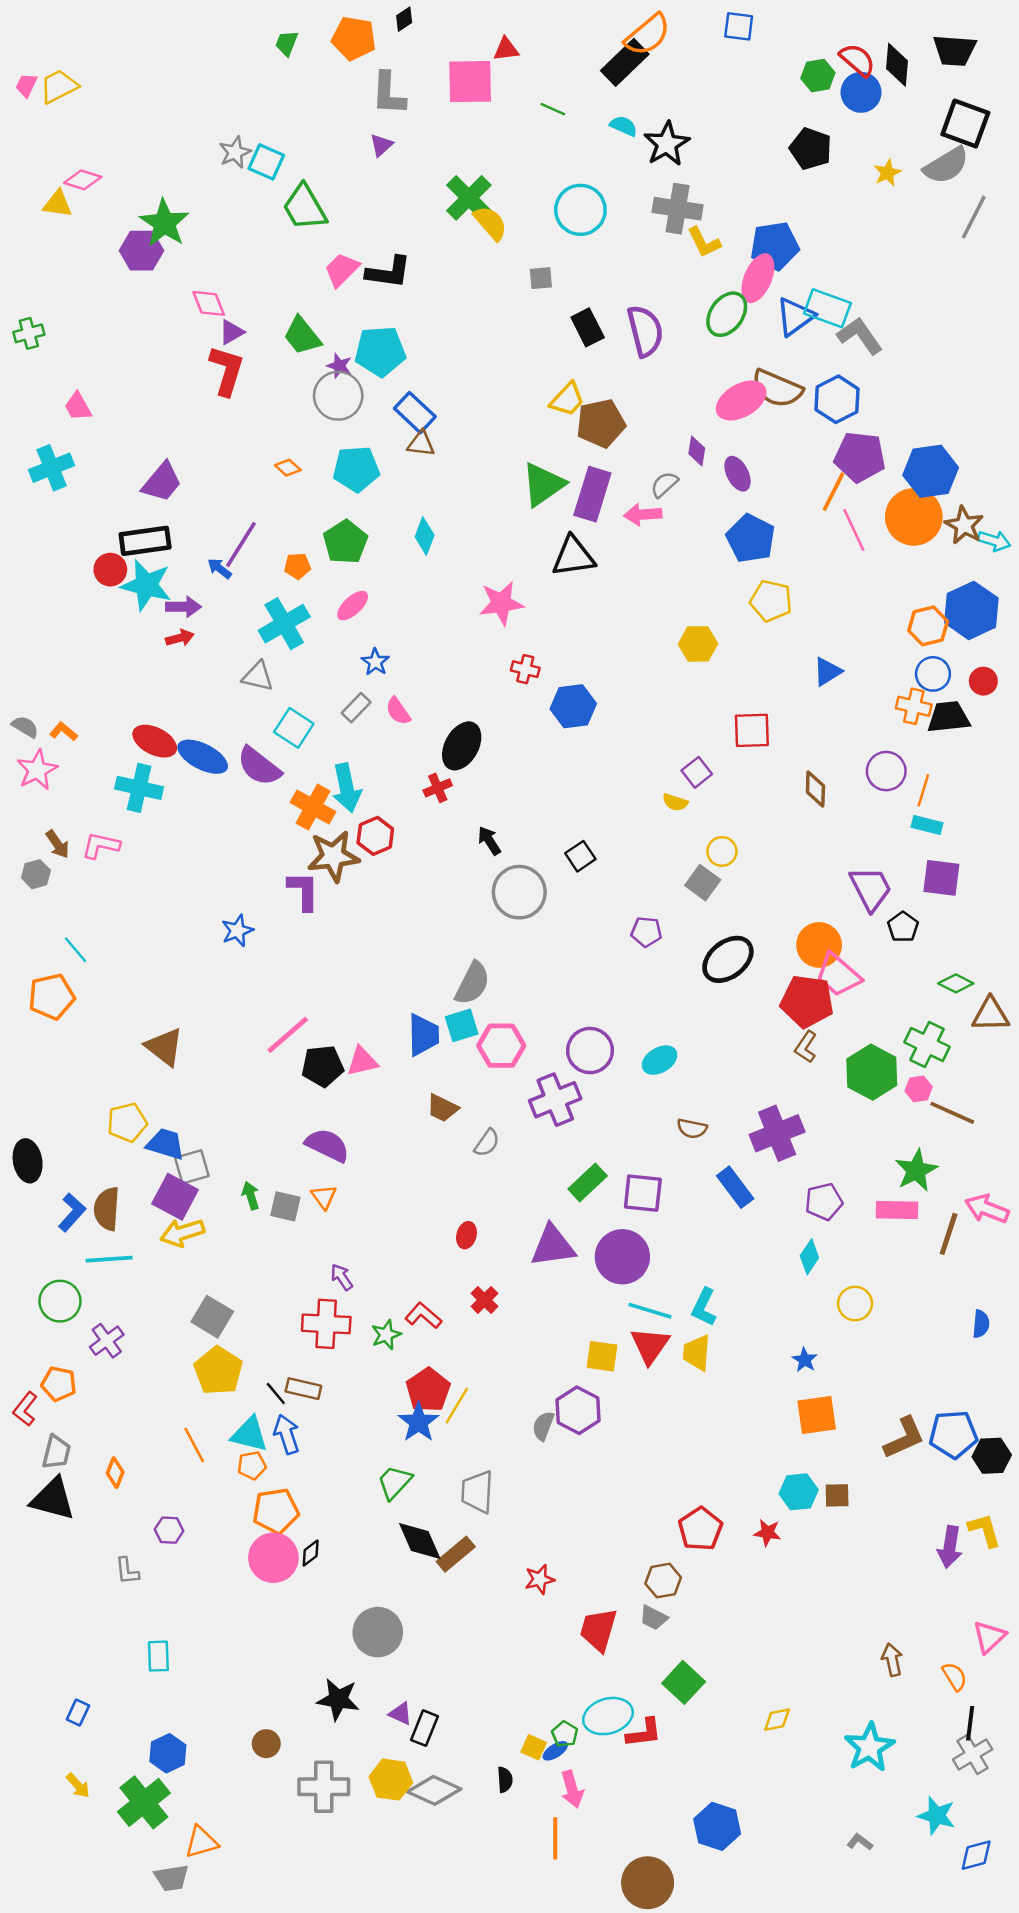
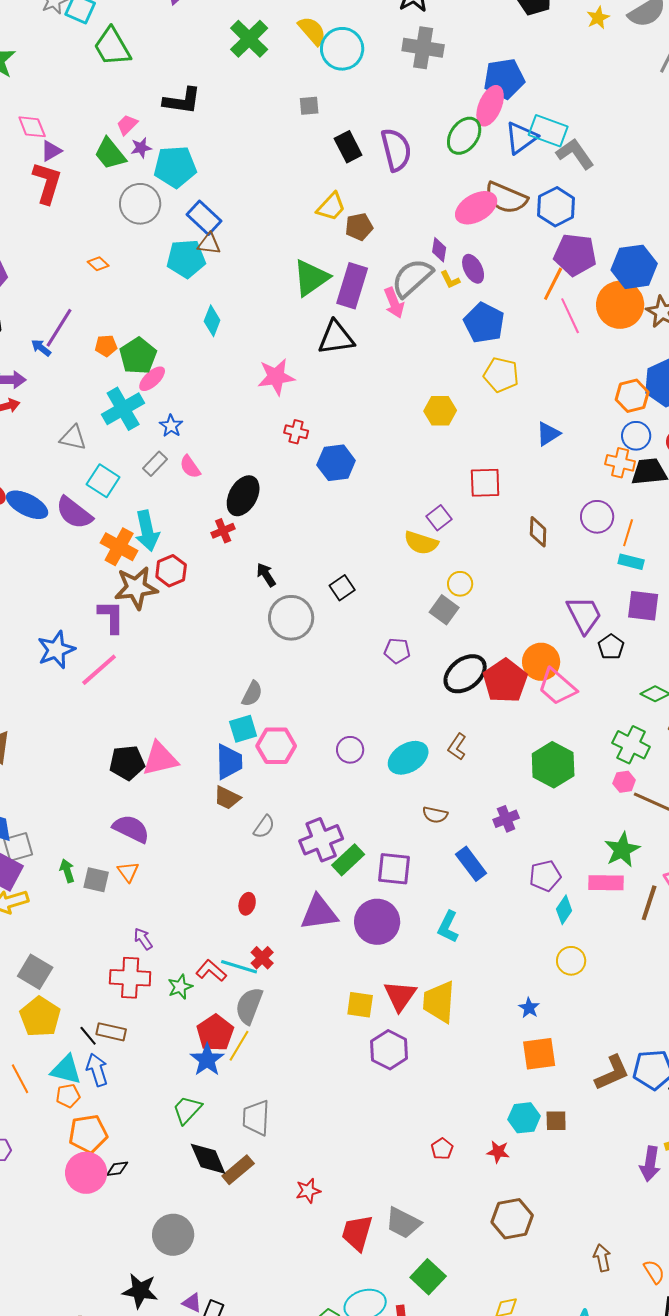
yellow semicircle: (490, 223) -> (312, 31), moved
yellow L-shape: (704, 242) -> (450, 280), moved, size x0.7
pink trapezoid: (342, 270) -> (127, 125), moved, size x0.7
purple star: (339, 366) -> (141, 148), moved, turned -30
brown pentagon: (601, 423) -> (359, 227), size x0.7
cyan pentagon: (356, 469) -> (186, 259), moved
gray semicircle: (664, 484) -> (412, 278), size x1.8
pink arrow: (643, 514) -> (394, 303), turned -108
green pentagon: (345, 542) -> (138, 356), moved
cyan cross: (284, 624) -> (123, 409), moved
yellow semicircle: (675, 802) -> (421, 543), size x1.6
blue star: (237, 931) -> (56, 650), size x1.4
gray semicircle: (472, 983) -> (252, 694), size x0.7
red pentagon: (807, 1001) -> (505, 681), moved, turned 30
pink line: (288, 1035) -> (99, 670), moved
blue trapezoid: (423, 1035) -> (229, 762), moved
brown L-shape: (806, 1047) -> (457, 747), moved
purple circle: (590, 1050) -> (350, 750), size x0.7
cyan ellipse: (660, 1060) -> (408, 758), size x1.4
pink triangle: (362, 1061) -> (160, 759), size x1.4
green hexagon: (872, 1072) -> (553, 765), moved
purple cross: (555, 1100) -> (321, 840), moved
purple cross: (777, 1133) -> (506, 819), size x0.6
cyan diamond: (809, 1257) -> (564, 910), moved
cyan L-shape: (704, 1307) -> (448, 927), moved
cyan line: (650, 1311) -> (239, 967), moved
yellow trapezoid: (697, 1353) -> (439, 1002), size x1.4
purple hexagon: (578, 1410) -> (389, 1050), moved
gray semicircle: (543, 1426) -> (249, 1006), moved, size x1.5
red pentagon: (700, 1529) -> (442, 1149), size x0.6
black diamond: (311, 1553) -> (117, 1169), turned 30
brown hexagon: (663, 1581) -> (512, 1219), moved, size x1.4
gray trapezoid: (654, 1618) -> (403, 1223), size x1.5

